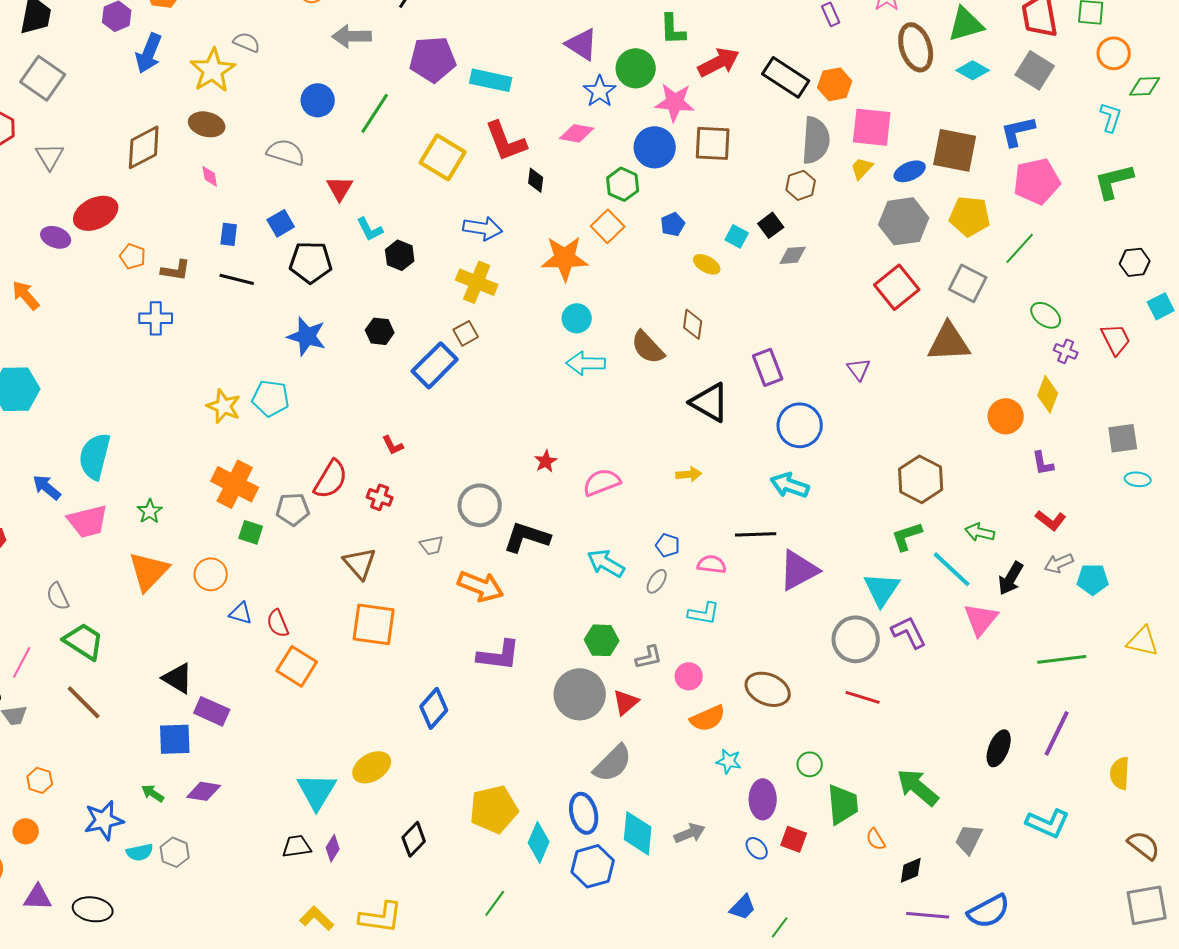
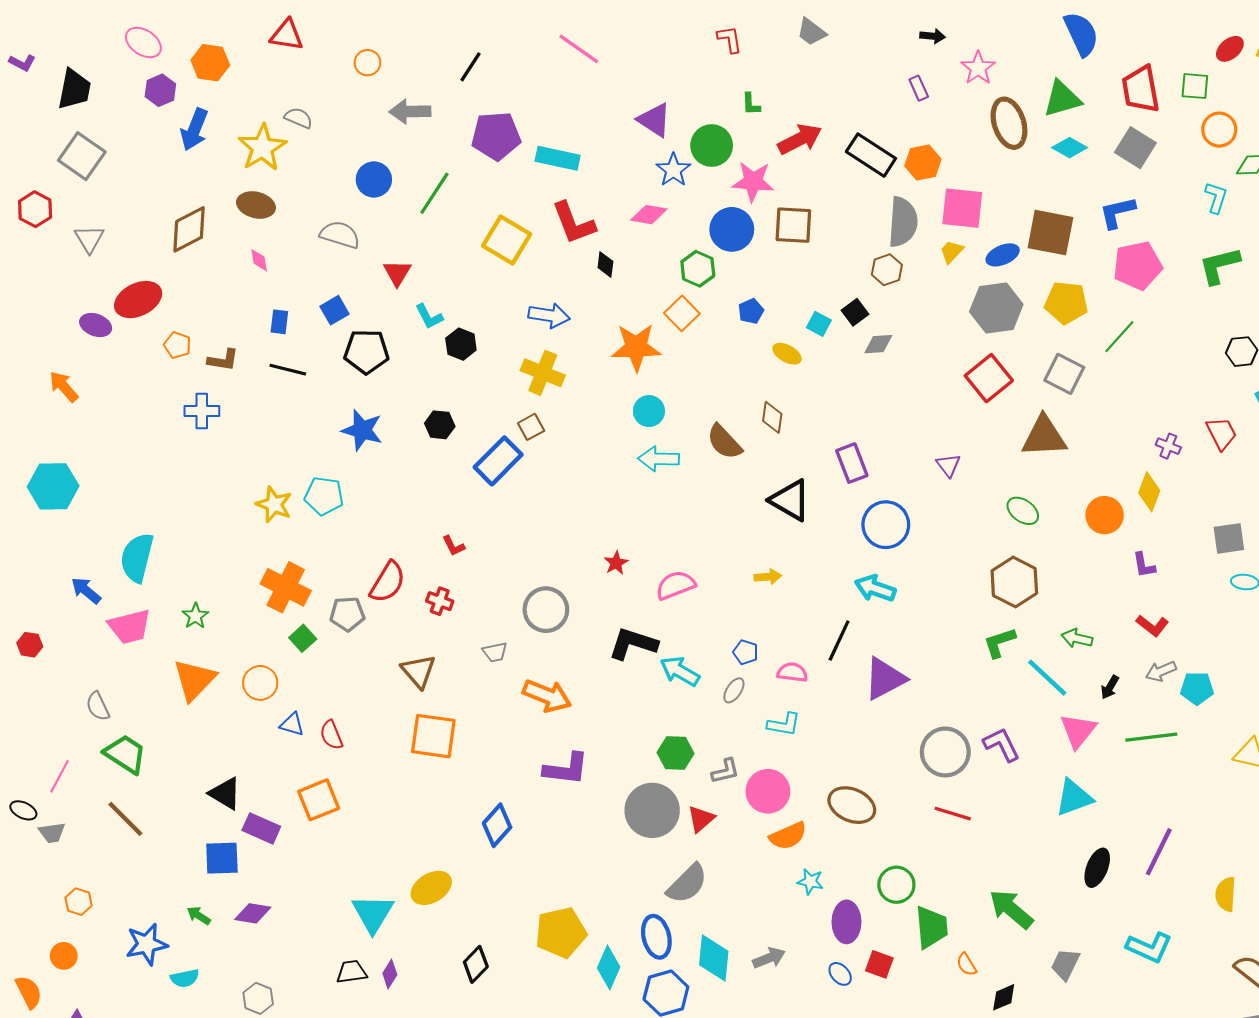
green L-shape: (673, 29) -> (751, 104), size x0.7
green ellipse: (1046, 315) -> (1023, 511), moved
green square: (251, 532) -> (303, 638), turned 30
black line: (756, 534) -> (839, 640), turned -63
black L-shape: (527, 537) -> (633, 644), moved
black arrow: (1011, 578) -> (1110, 687), size x0.7
cyan triangle: (882, 589) -> (1074, 798), moved, turned 36
green line: (1062, 659) -> (1151, 737), moved
orange square: (297, 666) -> (319, 800), moved, turned 36
pink circle: (689, 676) -> (768, 791), size x1.5
green circle: (810, 764) -> (896, 885), size x1.4
gray hexagon: (175, 852) -> (258, 998), moved

